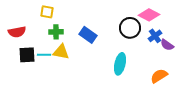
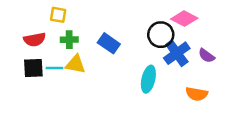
red semicircle: (17, 32) -> (35, 40), moved
blue cross: (155, 36) -> (177, 53), moved, size x1.5
orange semicircle: (159, 76) -> (197, 94), turned -138

